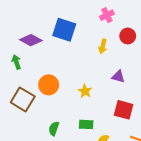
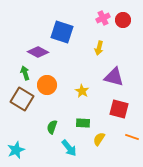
red circle: (128, 36) -> (123, 20), moved
purple diamond: (31, 40) -> (38, 52), moved
green arrow: (16, 62) -> (25, 73), moved
purple triangle: (118, 77) -> (114, 77), size x1.5

